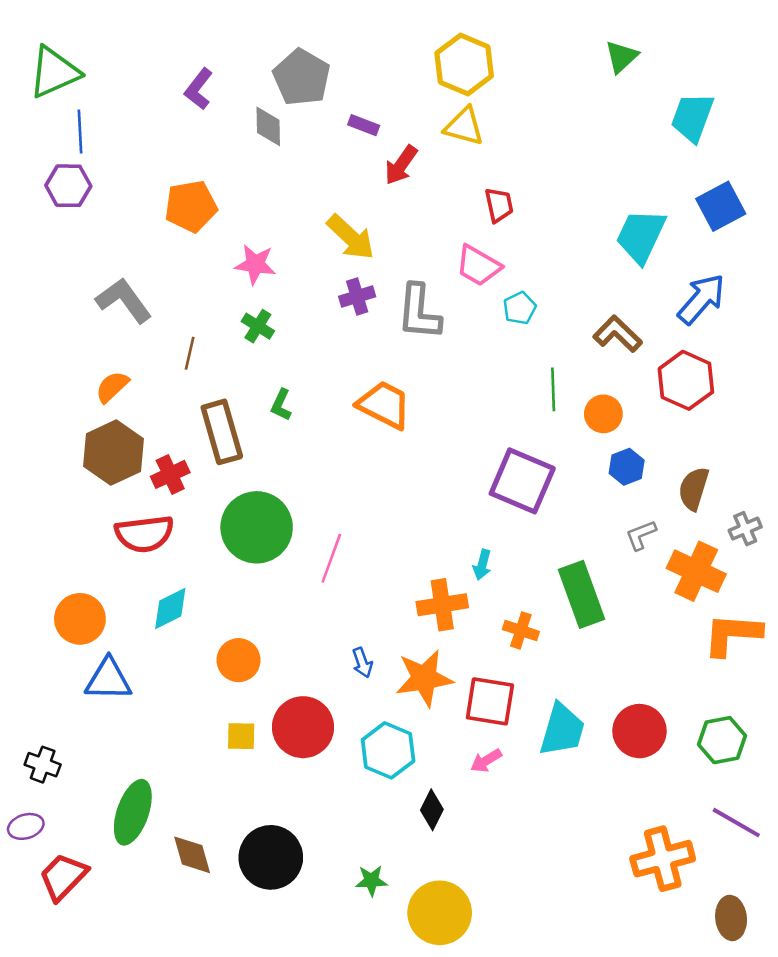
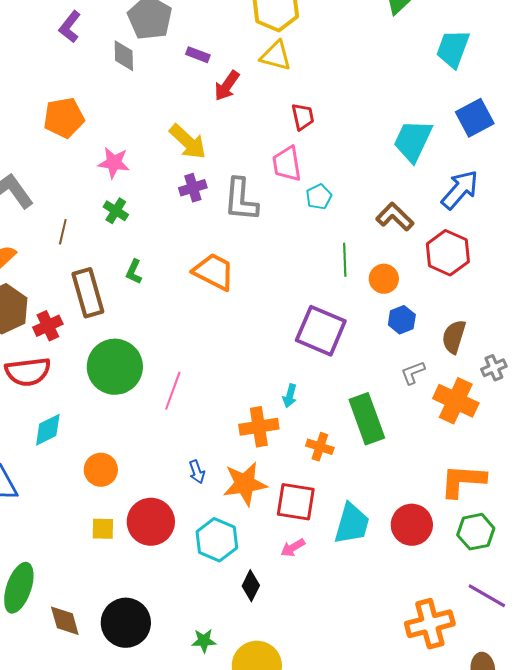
pink trapezoid: (478, 266) -> (287, 164), turned 51
orange L-shape: (732, 634) -> (463, 481), moved

